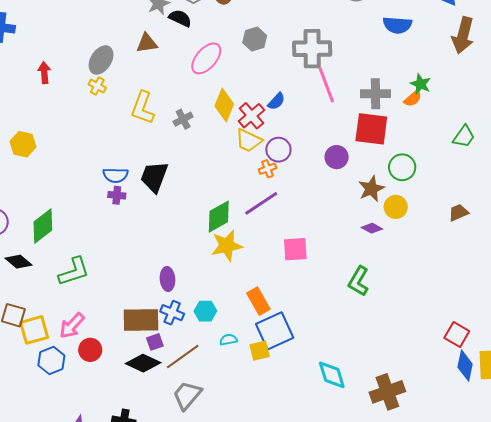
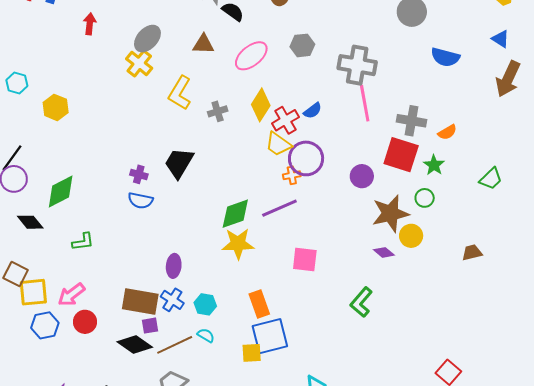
brown triangle: (147, 43) -> (203, 44), moved
red arrow: (44, 73) -> (90, 24), moved
green star: (421, 84) -> (434, 165), moved
yellow cross: (97, 86) -> (139, 63), size x1.5
purple circle: (278, 150) -> (306, 158), size x1.4
green circle: (402, 167) -> (425, 198), size x0.7
blue semicircle: (115, 175) -> (140, 200), moved
brown star: (371, 189) -> (390, 214), size x1.4
green L-shape: (74, 271) -> (83, 242), size x0.7
cyan semicircle: (228, 340) -> (206, 335), moved, turned 30

